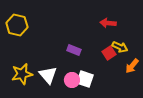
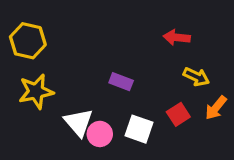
red square: (109, 53) -> (178, 114), moved
yellow star: (22, 74) -> (36, 91), moved
pink circle: (72, 80) -> (100, 134), moved

